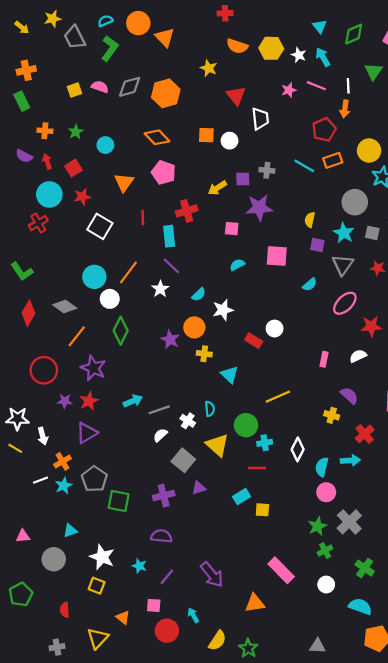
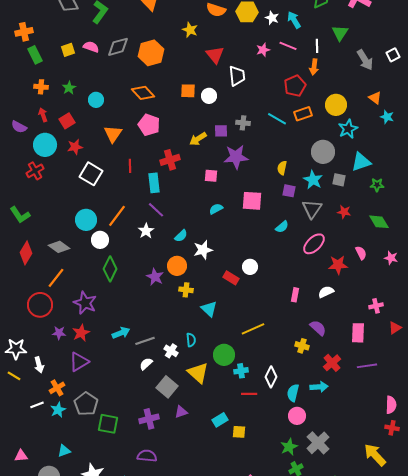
green rectangle: (22, 101) -> (35, 55), moved
purple semicircle: (24, 156) -> (19, 127), moved
orange line: (77, 336) -> (56, 278), moved
red line: (257, 468) -> (249, 394), moved

